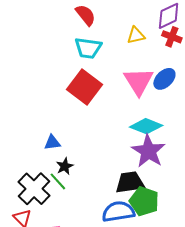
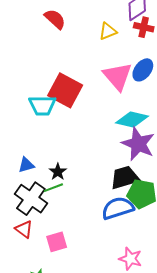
cyan trapezoid: (88, 48) -> (42, 105), moved
blue triangle: (52, 142) -> (26, 165), moved
green line: (58, 181) -> (53, 188), turned -60

